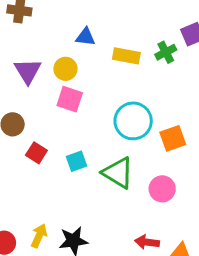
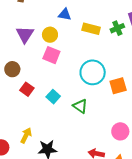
cyan square: (77, 161) -> (53, 97), turned -32
green triangle: (118, 173) -> (80, 106), size x0.7
pink circle: (162, 189) -> (120, 131), moved
yellow arrow: (39, 236) -> (26, 135), moved

